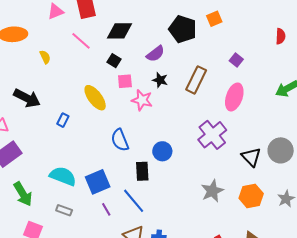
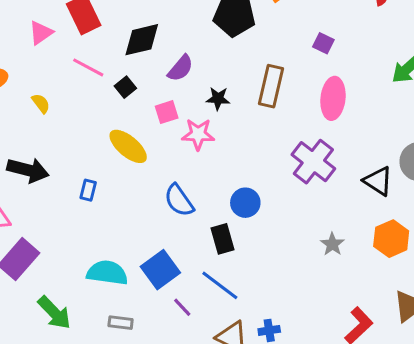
purple semicircle: (155, 54) -> (180, 68), moved
black square: (114, 61) -> (125, 87), moved, turned 32
gray star: (212, 191) -> (332, 244), size x0.7

